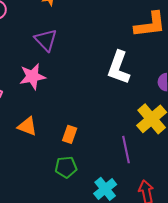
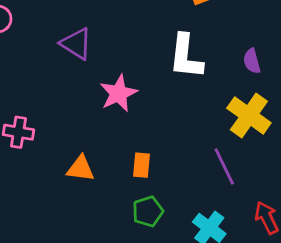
pink star: (32, 76) -> (118, 93), moved

